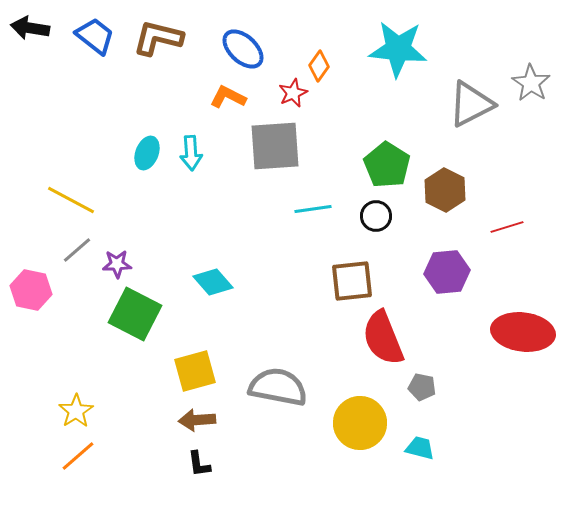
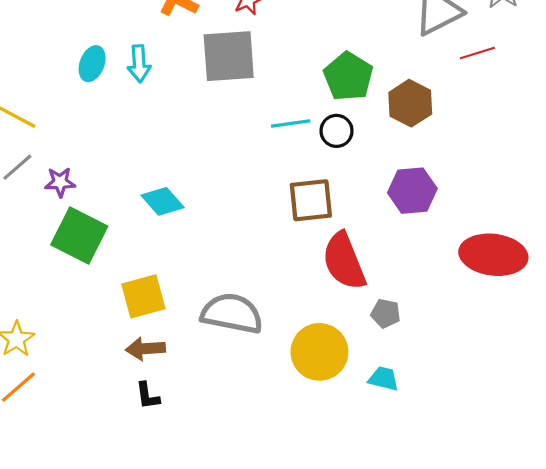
cyan line: (313, 209) -> (291, 123), moved
red line: (507, 227) -> (477, 53), moved

